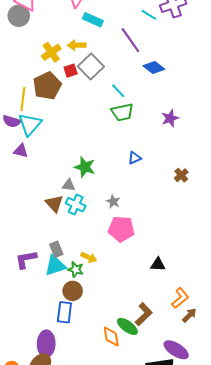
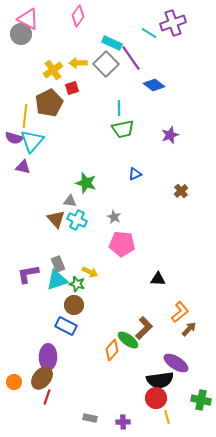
cyan rectangle: (93, 20) -> (112, 43), moved
gray square: (91, 66) -> (106, 64), moved
cyan line: (118, 91) -> (119, 108), turned 42
blue rectangle: (64, 312) -> (66, 326), turned -70
orange diamond: (111, 337) -> (112, 350), turned 50

